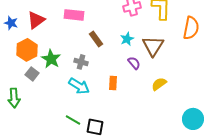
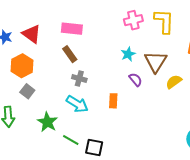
red triangle: (36, 20) -> (32, 34), turned -48
brown rectangle: (96, 39) -> (70, 54), moved
green star: (51, 59) -> (47, 122), moved
yellow semicircle: (159, 84) -> (174, 82), moved

